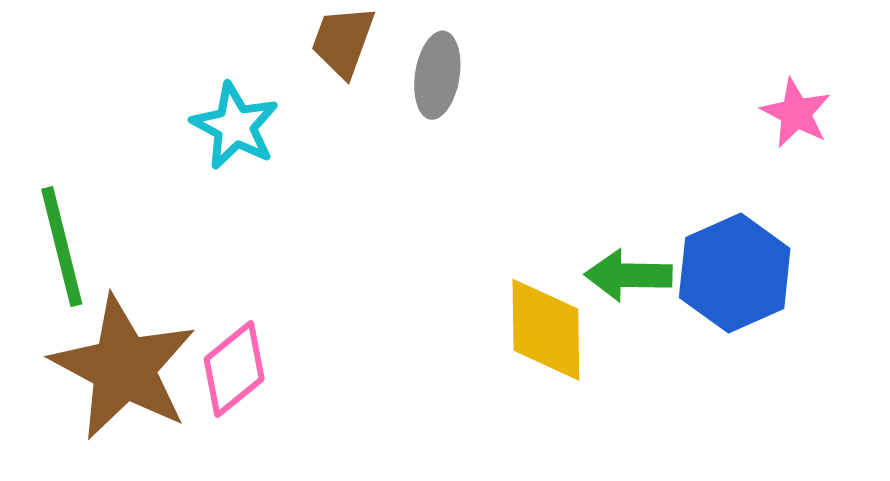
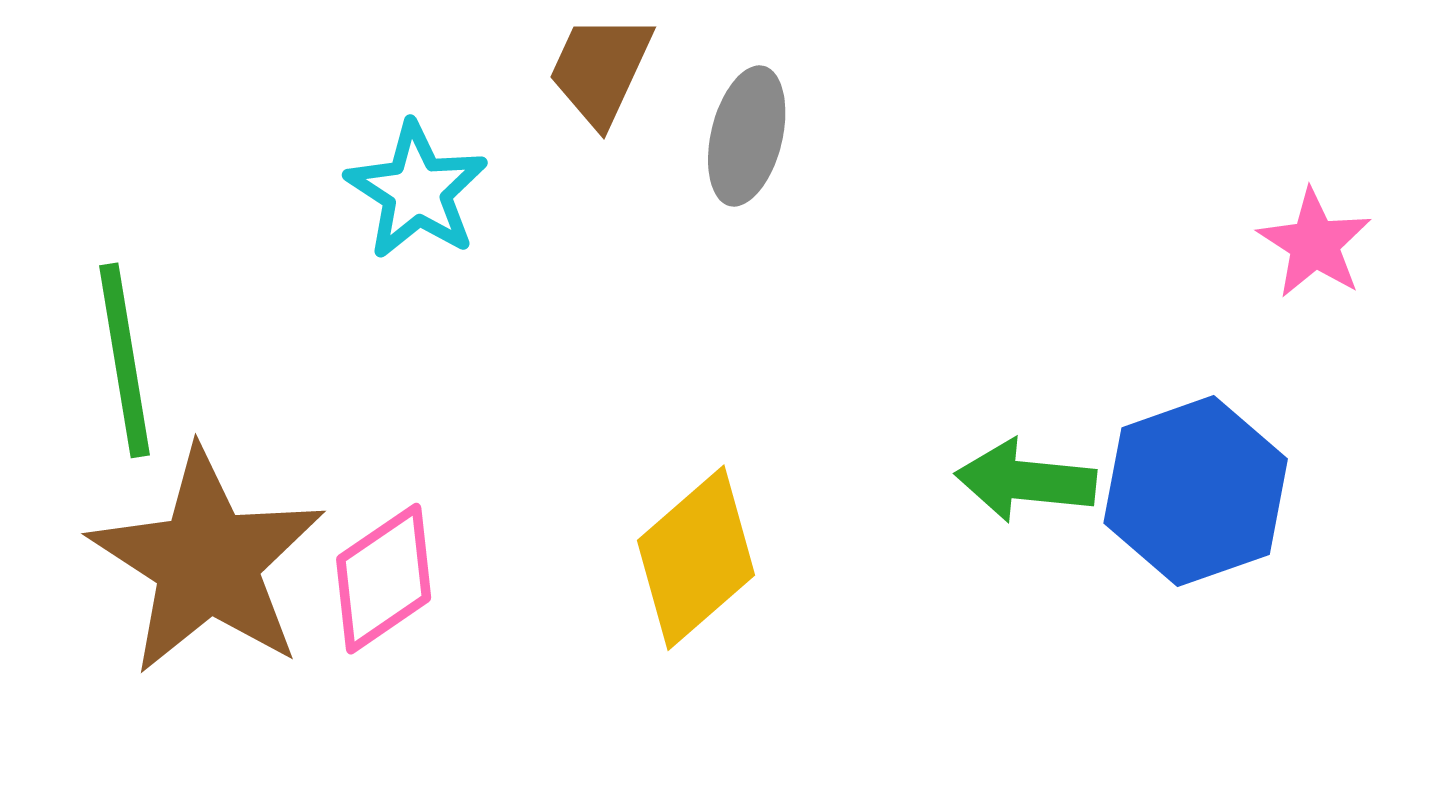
yellow diamond: (546, 330) -> (696, 558), moved, turned 45

